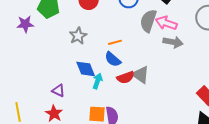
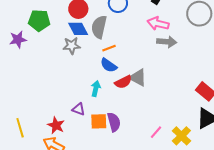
gray semicircle: (148, 21) -> (99, 27), moved
gray star: (78, 36) -> (72, 46), turned 30
blue diamond: (86, 69) -> (78, 29), moved
purple triangle: (58, 91) -> (79, 109), moved

